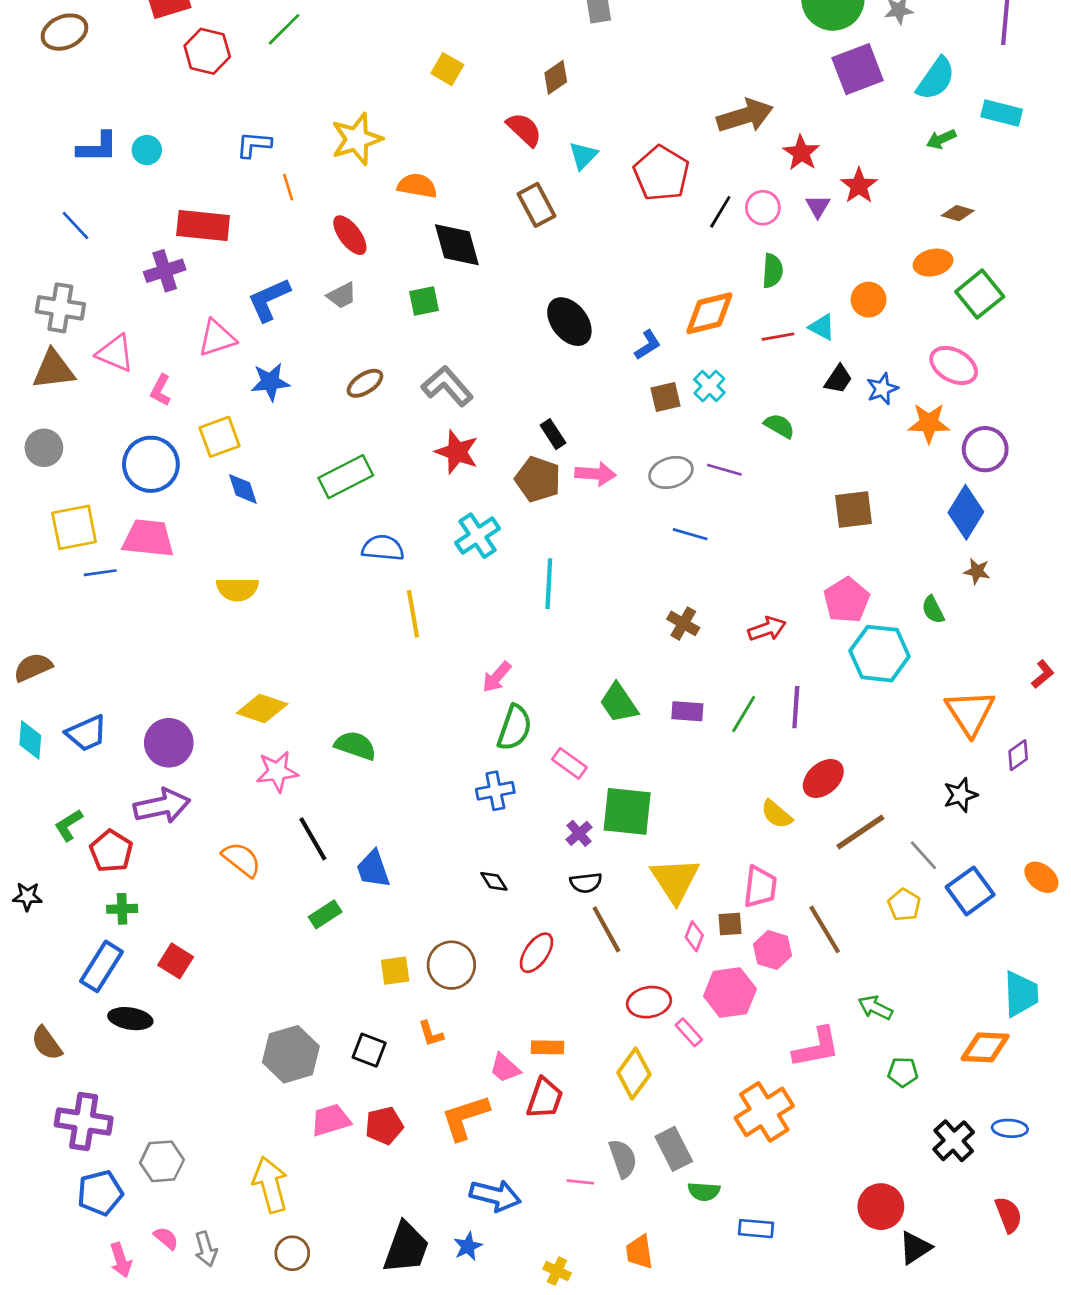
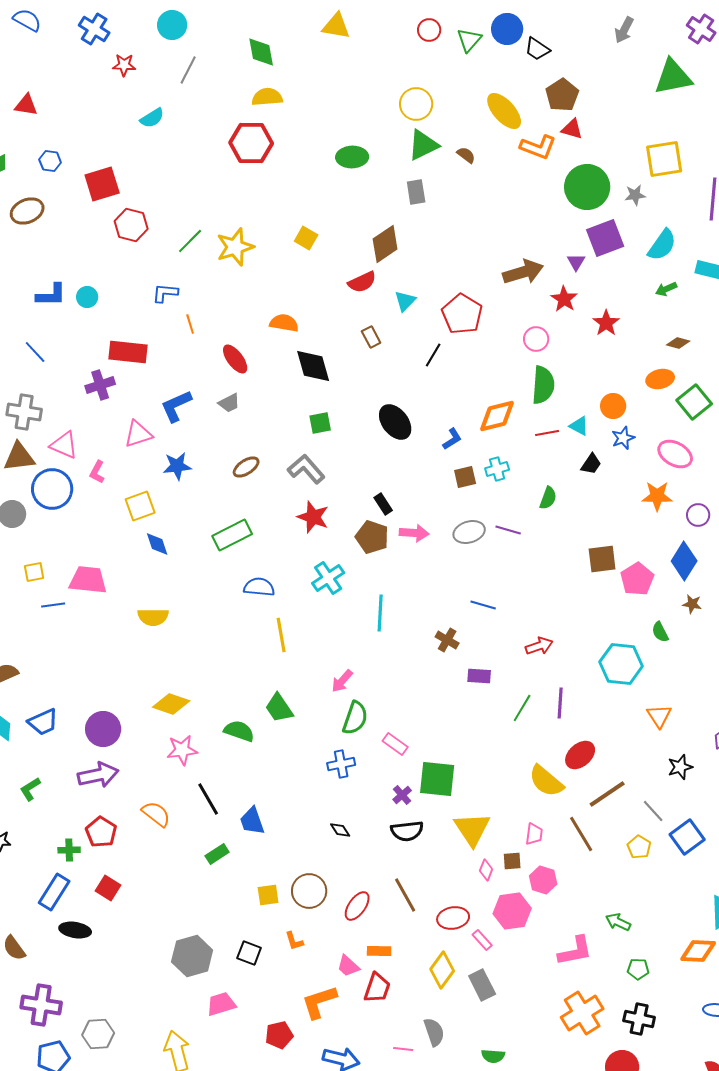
green line: (284, 29) -> (190, 241), moved
brown diamond: (556, 77) -> (385, 244), size x1.5
red semicircle: (524, 129) -> (362, 282), turned 112
yellow star: (357, 139) -> (235, 247), moved
brown rectangle: (536, 205) -> (371, 337), size x0.7
purple triangle: (818, 206) -> (576, 262), moved
black line: (720, 212) -> (433, 355), moved
green semicircle: (772, 271) -> (543, 385), size x1.5
green square: (424, 301) -> (320, 423), moved
cyan cross: (709, 386) -> (497, 469), turned 30
blue star: (882, 389) -> (623, 438), moved
green semicircle: (779, 426) -> (548, 498), turned 80
purple circle: (985, 449) -> (698, 515), size x0.7
blue circle: (151, 464) -> (52, 489), moved
yellow square: (74, 527) -> (34, 572), size x0.6
blue line: (690, 534) -> (483, 605), moved
pink pentagon: (847, 600) -> (637, 579), moved
brown cross: (683, 623) -> (447, 640), moved
green trapezoid: (619, 703) -> (279, 708), moved
purple rectangle: (687, 711) -> (479, 676), moved
orange triangle: (970, 713) -> (659, 716), moved, size x0.7
yellow semicircle: (777, 814) -> (546, 781), size x1.5
red pentagon: (111, 851) -> (101, 832), moved
black semicircle: (586, 883) -> (407, 831), size x1.4
pink trapezoid: (760, 887) -> (534, 834), size x0.7
brown line: (606, 929) -> (405, 895), moved
brown line: (825, 929) -> (581, 834), moved
red ellipse: (536, 953) -> (357, 906), moved
orange cross: (764, 1112) -> (582, 1013), moved
red pentagon: (384, 1126) -> (279, 1035), moved
black cross: (954, 1141) -> (639, 1019), moved, turned -36
gray rectangle: (674, 1149) -> (482, 985), moved

